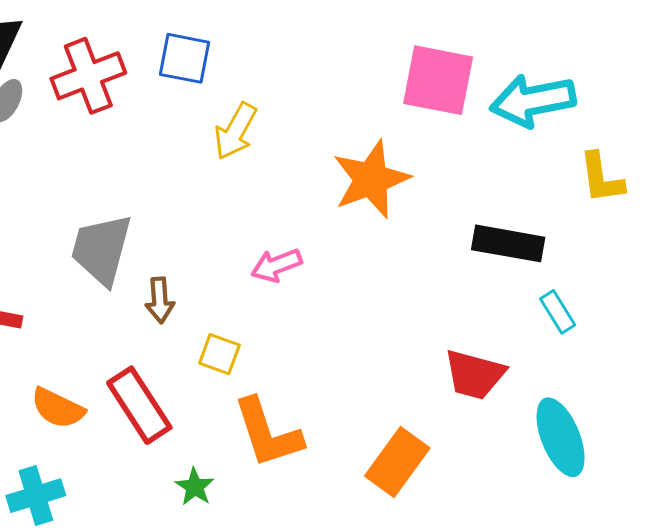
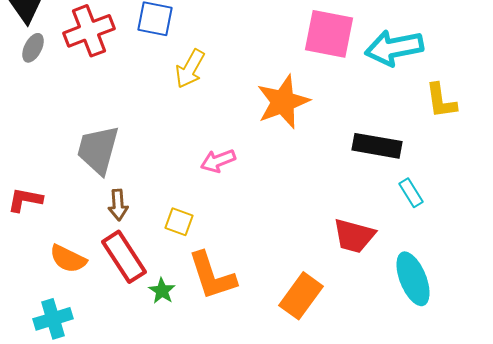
brown arrow: (160, 300) -> (118, 205), moved
green star: (195, 487) -> (162, 291), moved

